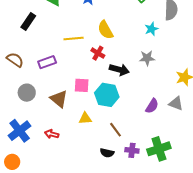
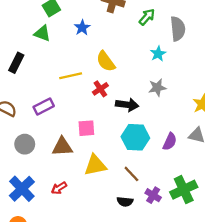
red cross: (98, 53) -> (100, 89), turned 32
cyan hexagon: (107, 95) -> (135, 137), moved
brown triangle: (59, 99) -> (62, 147), turned -36
yellow triangle: (85, 118) -> (95, 165), size x1.5
red arrow: (52, 134) -> (59, 188), turned -40
purple cross: (132, 150) -> (153, 195), turned 32

